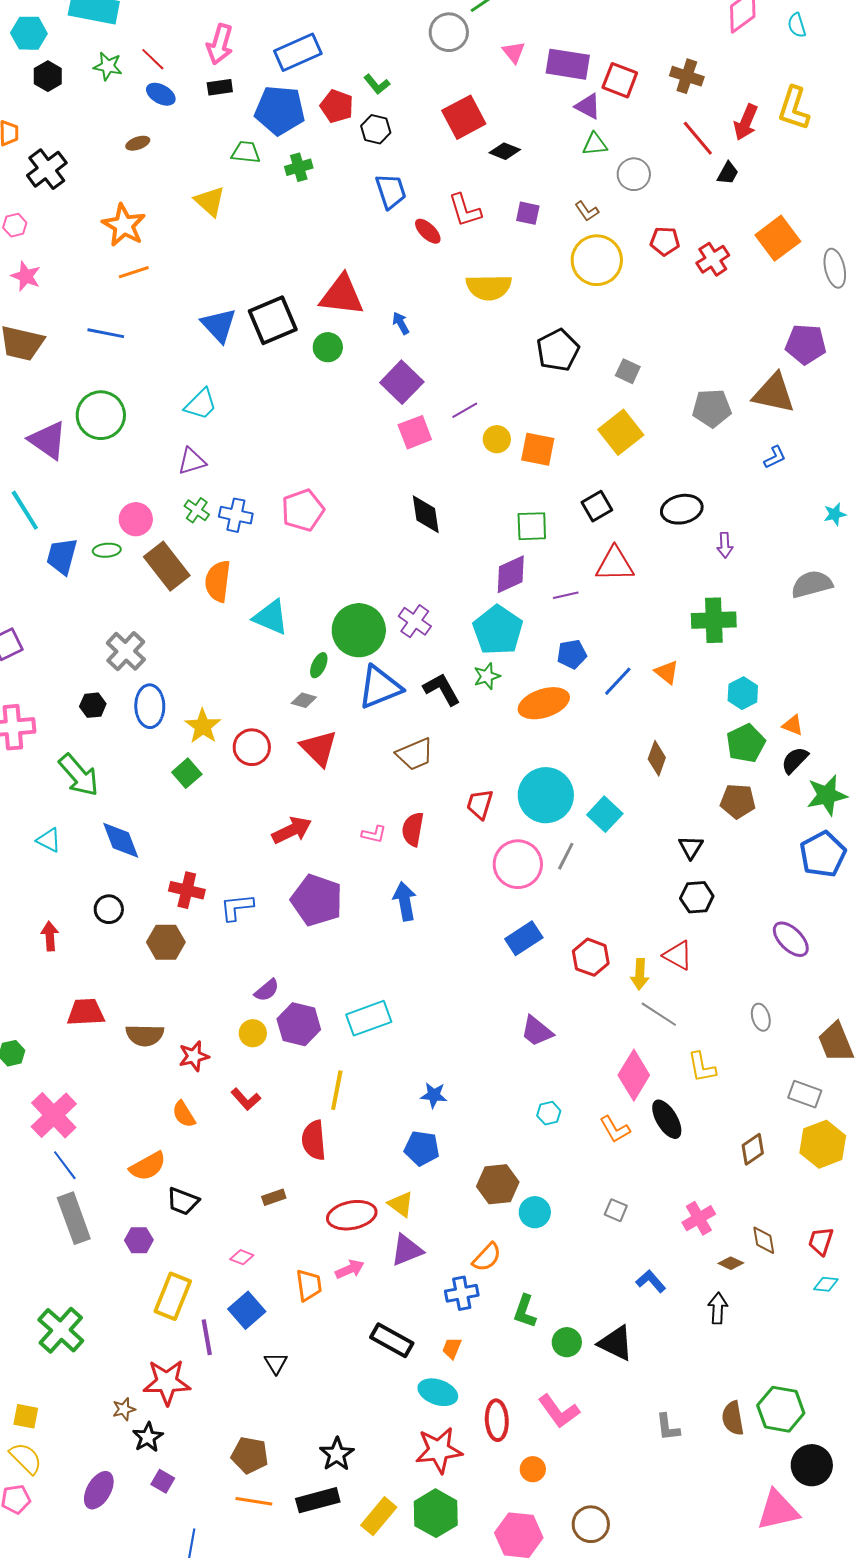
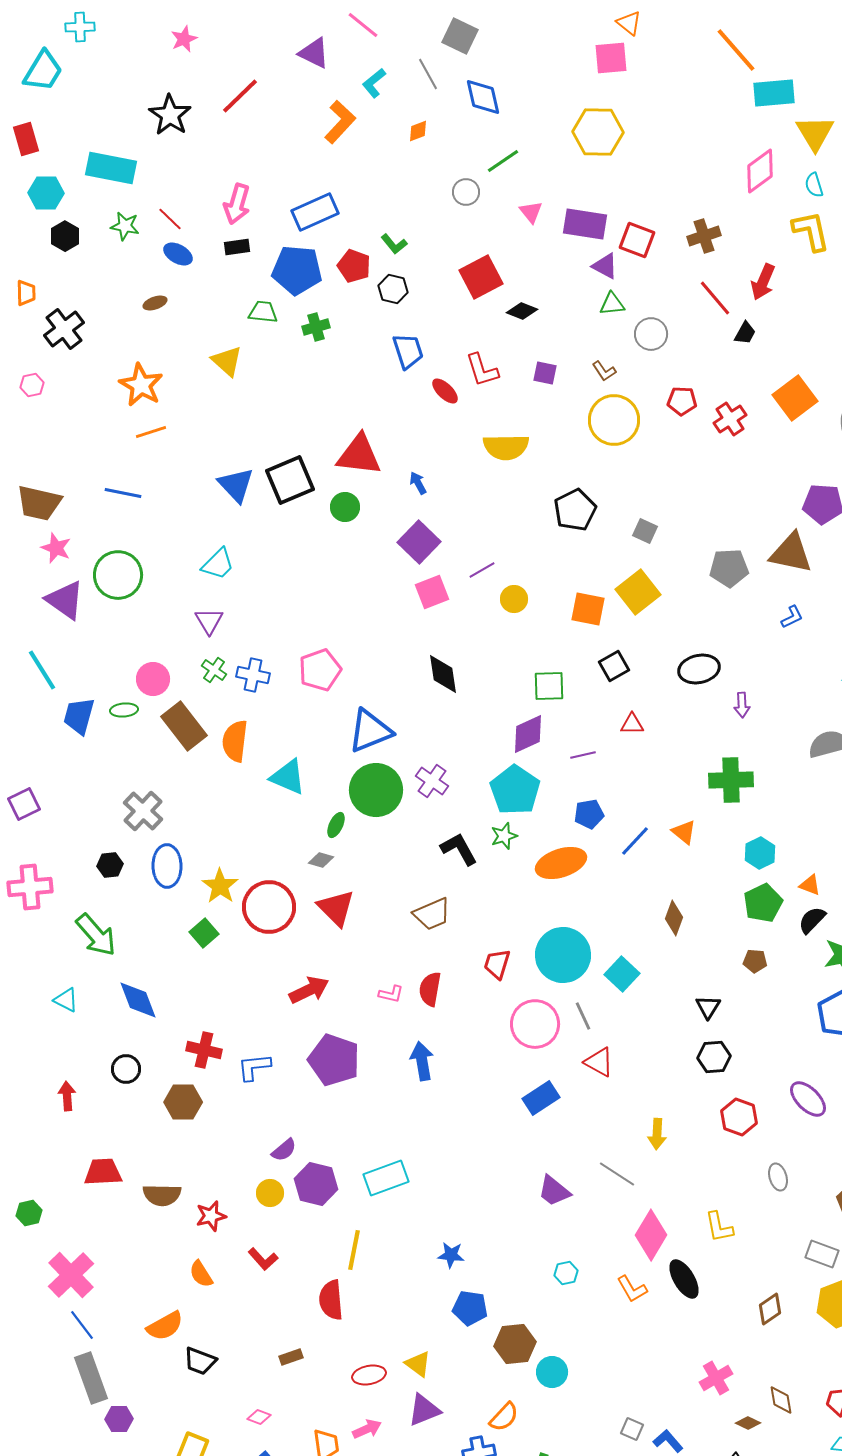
gray circle: (449, 32) -> (466, 192), size x0.7
brown cross: (687, 76) -> (704, 236), turned -36
yellow L-shape: (794, 108) -> (811, 231), moved, turned 150
pink star: (26, 276) -> (56, 548), moved
orange square: (538, 449) -> (588, 609), moved
purple triangle: (192, 461) -> (209, 621), turned -44
red triangle: (615, 564) -> (632, 724), size x0.6
blue triangle: (380, 687) -> (370, 731), moved
red circle: (252, 747) -> (269, 907), size x1.4
brown pentagon: (738, 801) -> (755, 961), size x0.7
gray line: (566, 856) -> (583, 1016), turned -52
red triangle: (678, 955) -> (599, 1062), moved
red hexagon: (591, 957) -> (739, 1117), moved
gray line: (659, 1014) -> (617, 1174), moved
blue pentagon: (422, 1148) -> (470, 1308), moved
gray square: (616, 1210) -> (632, 1429), moved
red ellipse: (352, 1215) -> (369, 1375), size x0.7
purple hexagon: (139, 1240) -> (119, 1419), moved

